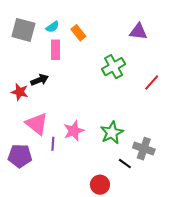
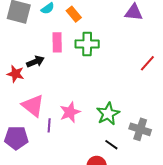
pink rectangle: (55, 50) -> (57, 42), moved
green cross: (114, 67) -> (87, 44), moved, turned 30
black line: (125, 164) -> (111, 145), moved

